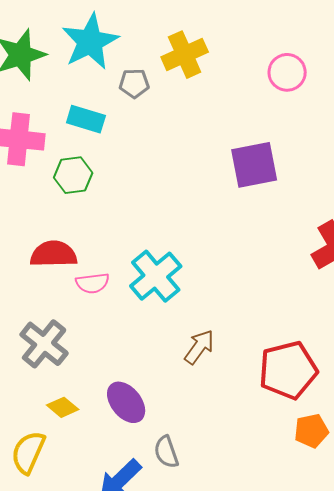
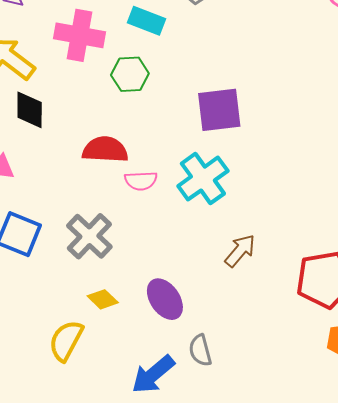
purple square: (254, 165) -> (219, 110), moved

